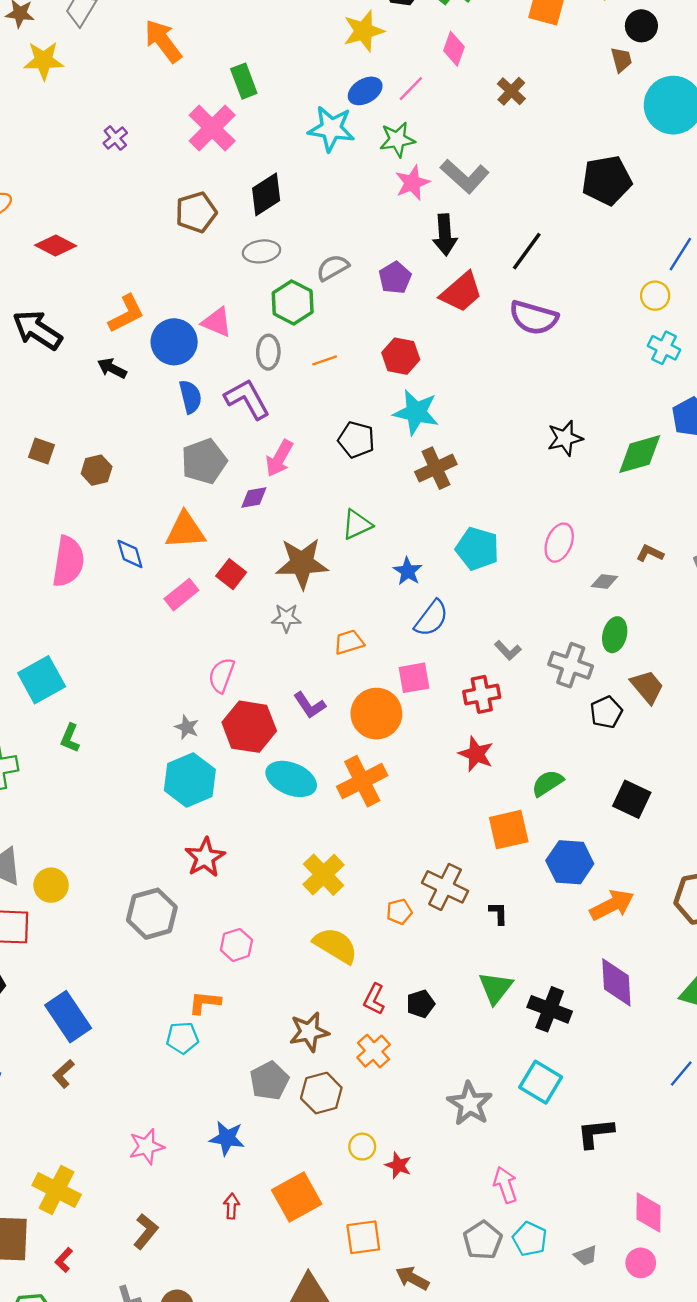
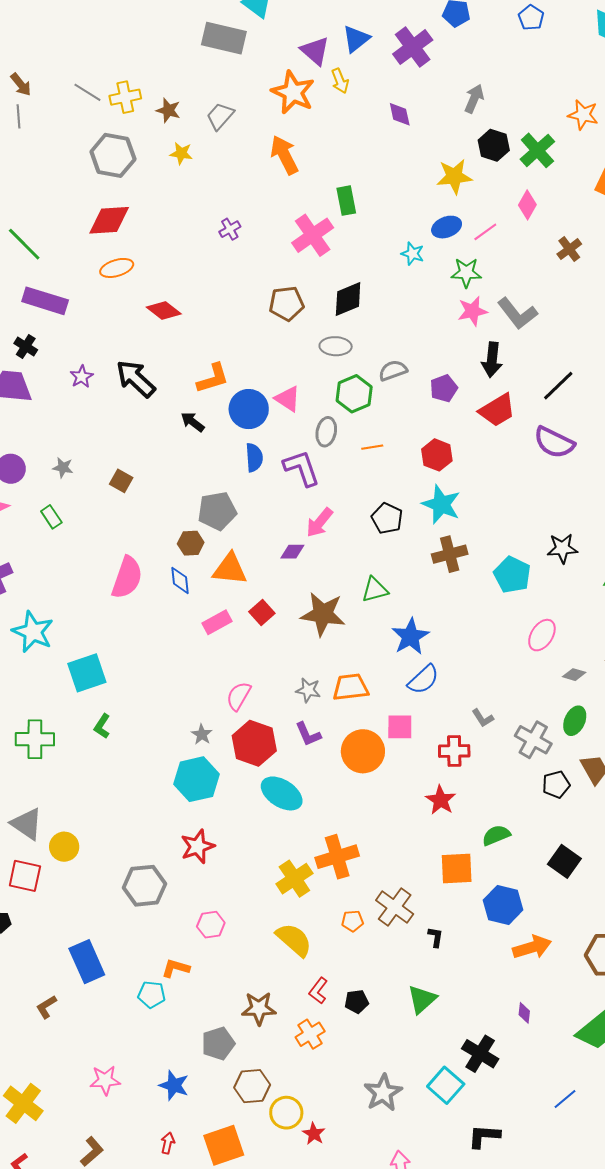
yellow star: (44, 61) -> (181, 153), size x0.7
cyan star: (331, 129) -> (413, 254), size x0.6
gray pentagon: (204, 461) -> (217, 511), moved
brown hexagon: (97, 470) -> (191, 543), moved
cyan pentagon: (477, 549) -> (512, 575), moved
blue star: (408, 571) -> (410, 636), size x1.5
gray star: (286, 618) -> (308, 690), moved
orange trapezoid: (349, 642) -> (351, 687), size x1.4
orange cross: (362, 781) -> (337, 857), moved
purple diamond: (616, 982) -> (524, 1013), size x0.5
black cross: (550, 1009) -> (480, 1054), moved
blue rectangle: (68, 1017) -> (87, 962), moved
brown hexagon: (321, 1093) -> (252, 1086), moved
yellow circle: (362, 1147) -> (286, 1113), size x1.4

